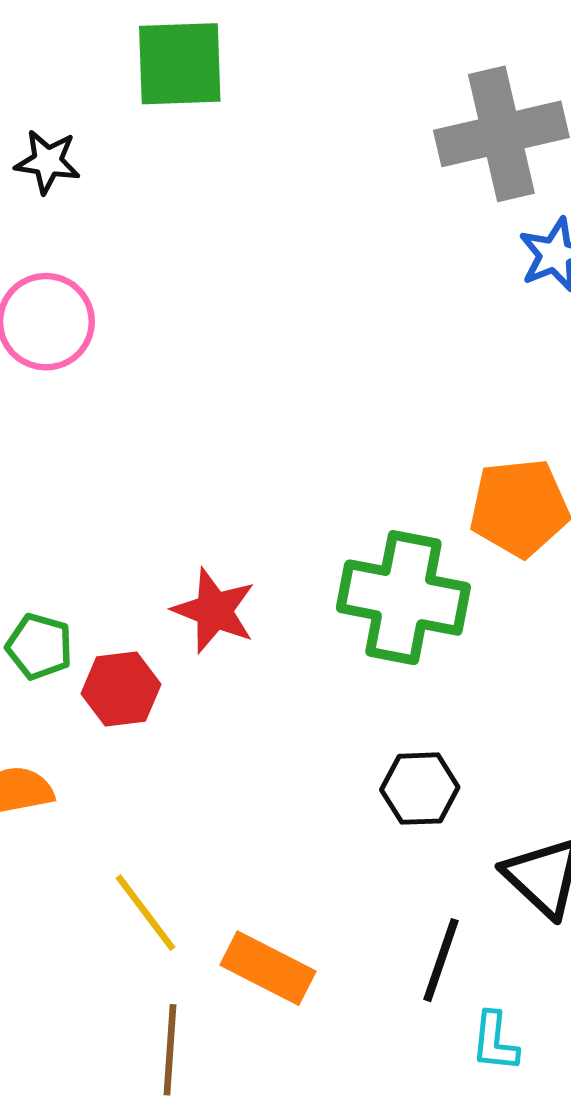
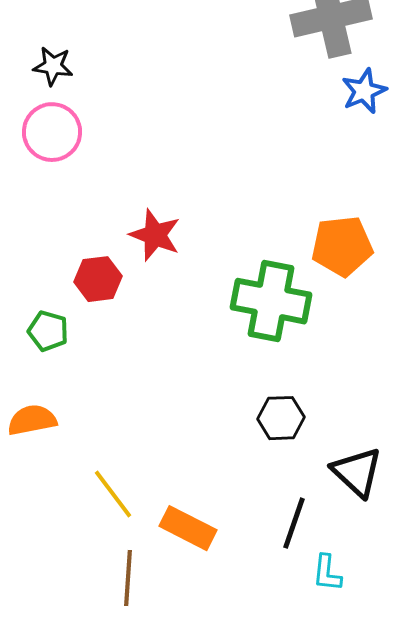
black star: (48, 162) -> (53, 66), moved
red star: (214, 611) -> (155, 235), moved
red hexagon: (121, 689) -> (98, 279), moved

